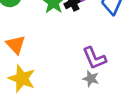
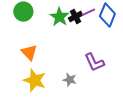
gray star: (91, 79) -> (70, 80), moved

